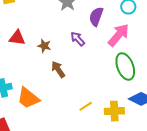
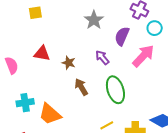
green ellipse: (125, 66) -> (115, 90), moved

